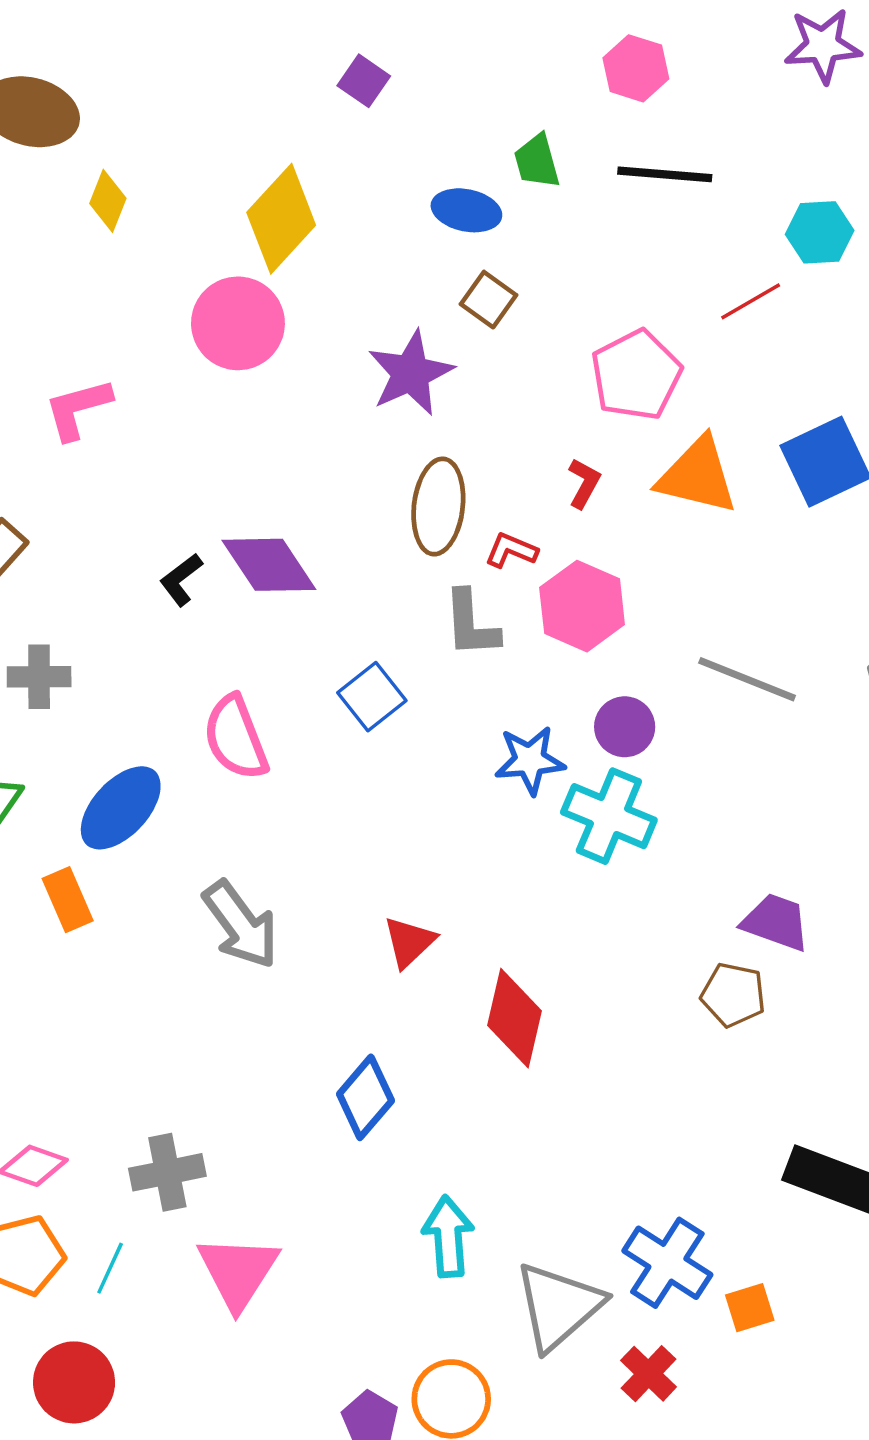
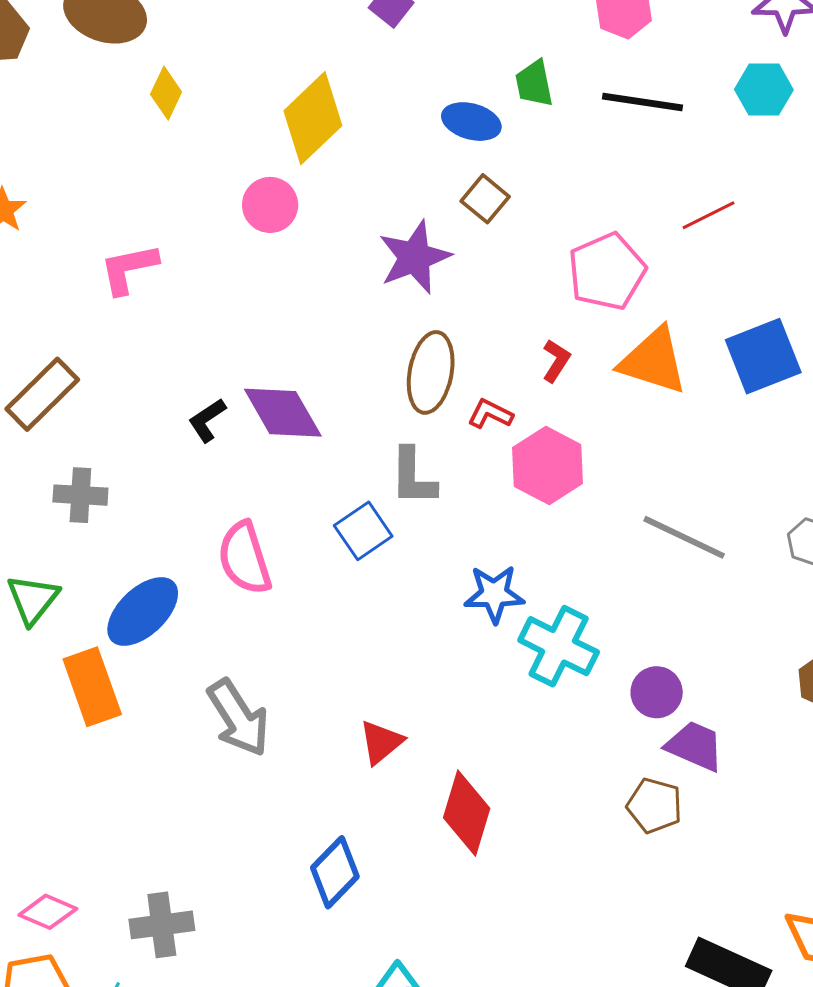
cyan hexagon: (820, 232) -> (764, 90), moved
pink circle: (238, 323) -> (270, 205), size x0.7
gray L-shape: (471, 624) -> (413, 477), moved
purple circle: (625, 727) -> (657, 692), moved
orange rectangle: (68, 900) -> (92, 687), size x1.4

